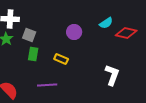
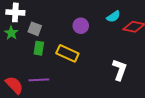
yellow rectangle: (61, 59) -> (67, 53), size x1.5
purple line: (47, 85) -> (39, 80), moved

